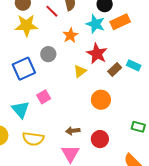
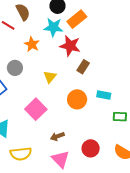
red star: (97, 54) -> (70, 46), moved
cyan rectangle: (134, 65) -> (104, 95), moved
pink square: (44, 97) -> (36, 109), moved, size x1.5
red circle: (100, 139) -> (91, 148), moved

